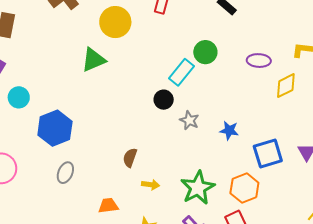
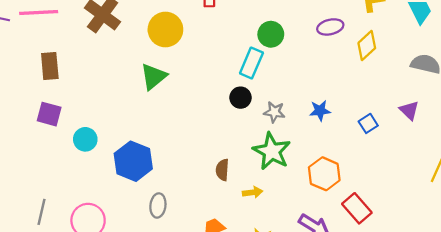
blue square: (268, 153) -> (368, 123), size x0.6
green star: (198, 188) -> (272, 151), moved
orange hexagon: (244, 188) -> (324, 174), moved

